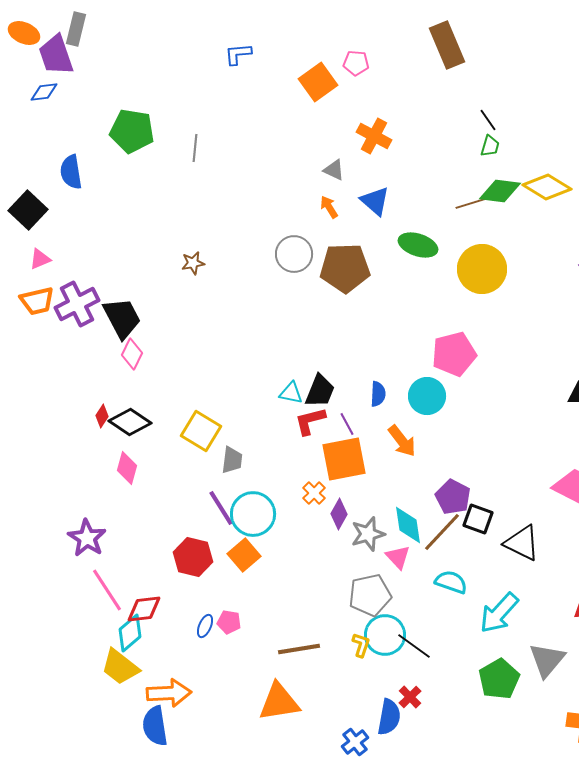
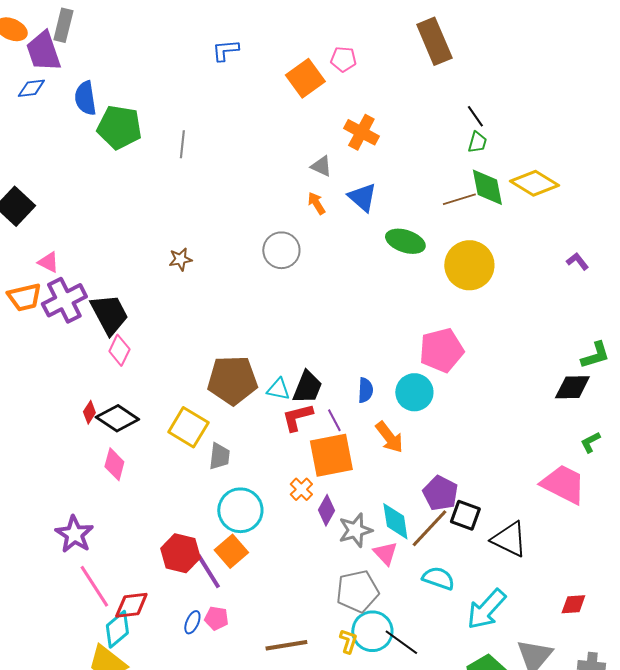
blue semicircle: (71, 172) -> (85, 98), moved
green diamond: (500, 191) -> (487, 187), turned 72
pink triangle: (40, 259) -> (48, 262), moved, turned 50
brown pentagon: (345, 268) -> (232, 380), moved
purple line: (221, 508) -> (208, 571), moved

